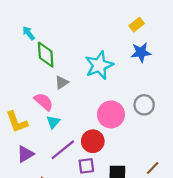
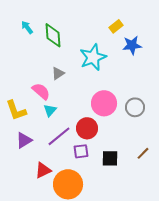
yellow rectangle: (137, 25) -> (116, 26), moved
green diamond: (46, 55) -> (53, 35), moved
gray circle: (144, 105) -> (135, 107), moved

